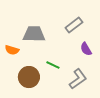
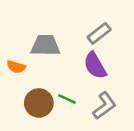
purple semicircle: (86, 49) -> (95, 66), moved, size x1.5
green line: (53, 65) -> (67, 99), moved

